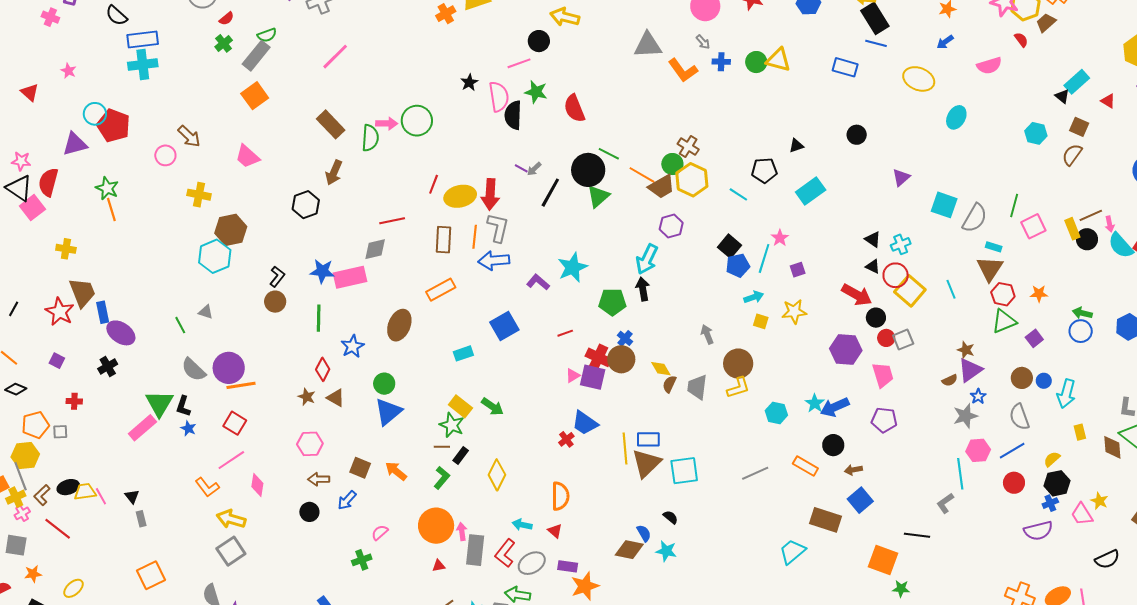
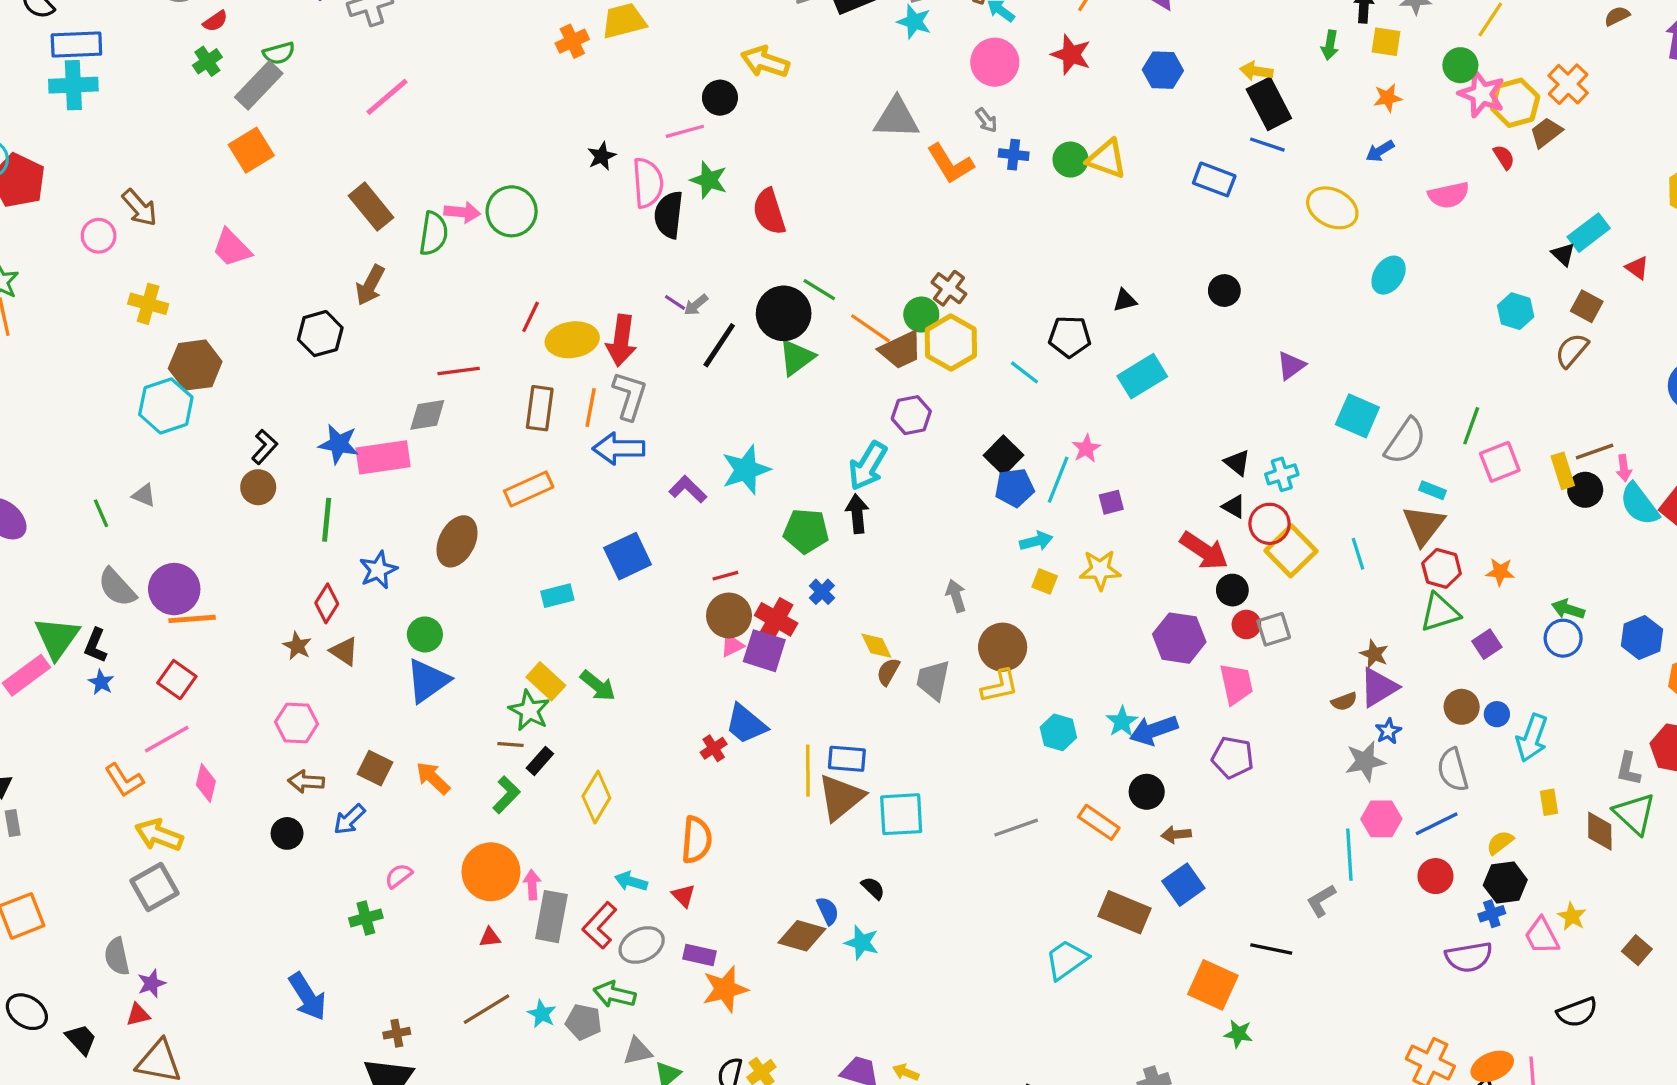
brown circle: (621, 359) -> (729, 615), moved

